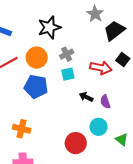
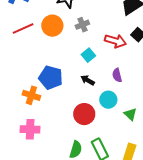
cyan square: (68, 74) -> (88, 55), moved, turned -32
blue pentagon: (36, 87) -> (51, 78), moved
black arrow: (86, 97) -> (88, 80), moved

